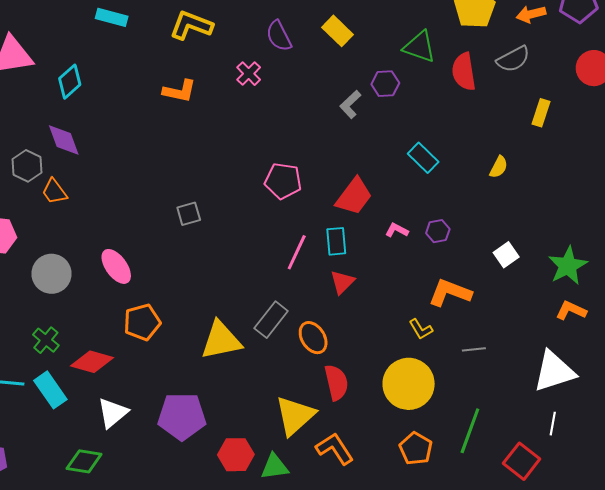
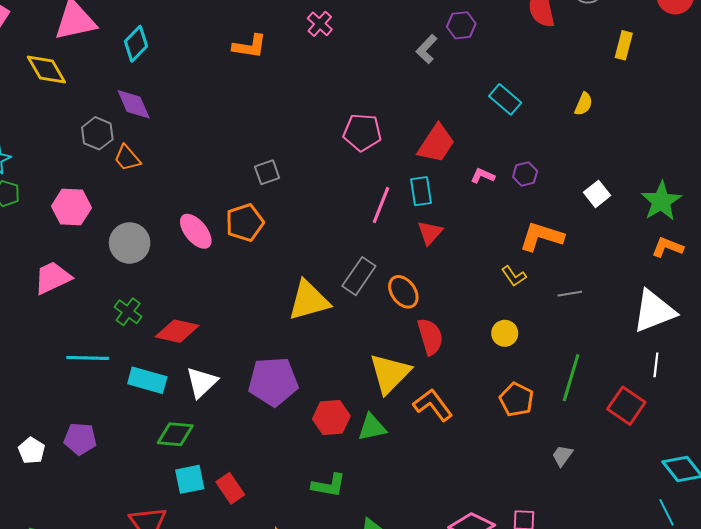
orange pentagon: (142, 322) -> (245, 223), moved
yellow circle: (409, 384) -> (505, 333), size x0.5
cyan rectangle: (50, 390) -> (147, 380), moved, turned -36

